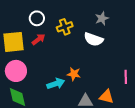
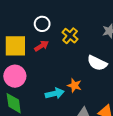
yellow cross: (65, 27) -> (70, 36), turned -35
white semicircle: (94, 39) -> (97, 63), moved

